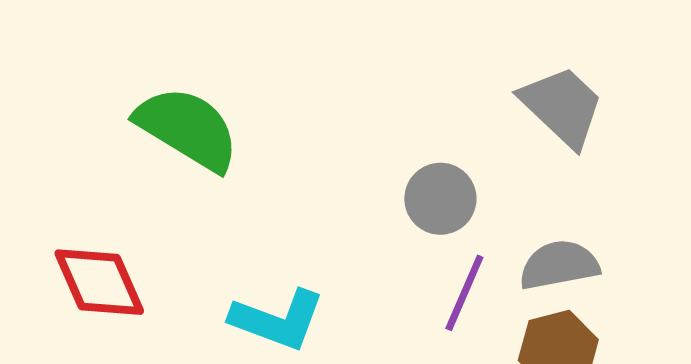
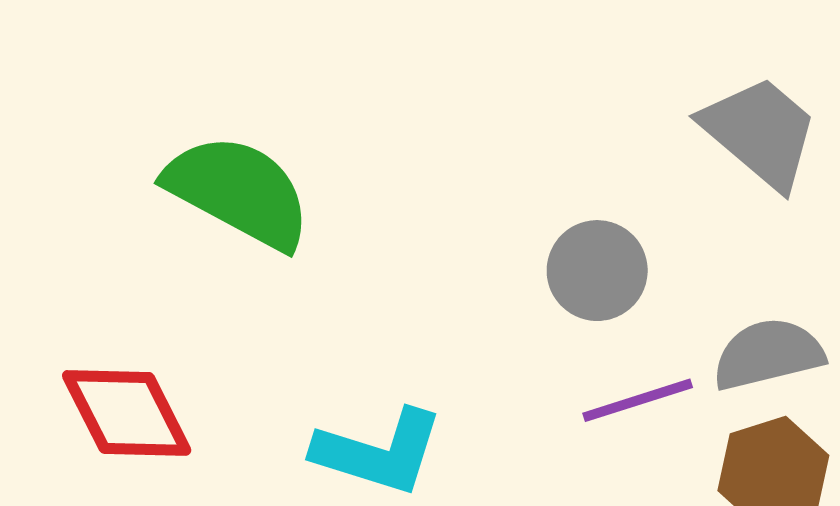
purple line: (464, 293) -> (638, 400), turned 52

